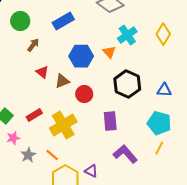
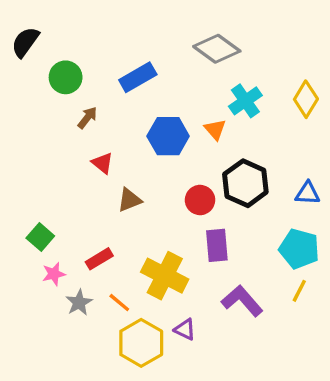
brown triangle: (62, 81) -> (129, 200), moved
red circle: (84, 94) -> (200, 200), moved
red rectangle: (34, 115) -> (99, 259), moved
yellow cross: (63, 125) -> (165, 276), moved, turned -32

